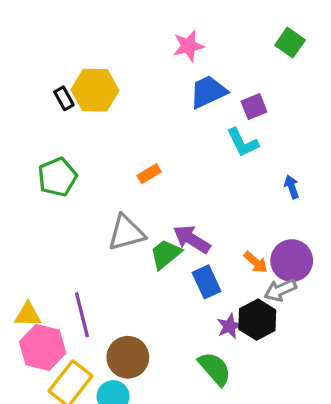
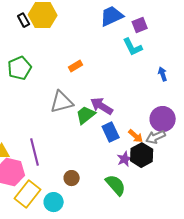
orange arrow: (256, 262) -> (136, 136), moved
brown circle: (128, 357) -> (72, 178), moved, size x0.6

